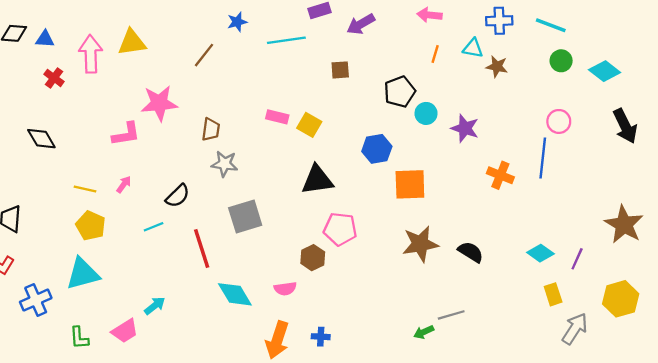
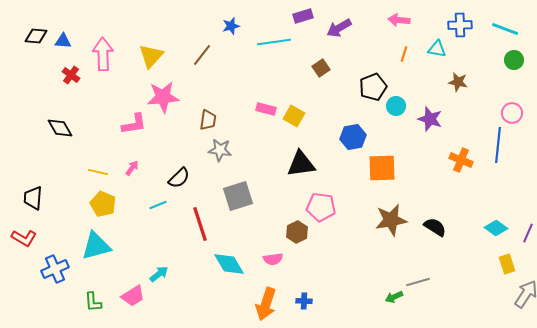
yellow triangle: (132, 42) -> (151, 56), moved, turned -40
brown star: (497, 67) -> (458, 82), moved
brown square: (340, 70) -> (321, 68), turned -30

